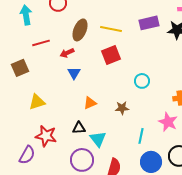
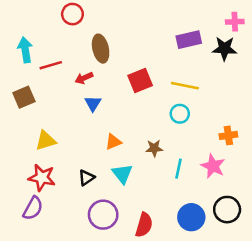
cyan arrow: (26, 15) -> (25, 50), moved
yellow line: (111, 29) -> (185, 86), moved
brown ellipse: (80, 30) -> (101, 49), turned -35
black triangle: (79, 128) -> (87, 178), moved, turned -32
red star: (46, 136) -> (42, 178), moved
cyan line: (141, 136) -> (179, 169), moved
cyan triangle: (98, 139) -> (122, 174), moved

